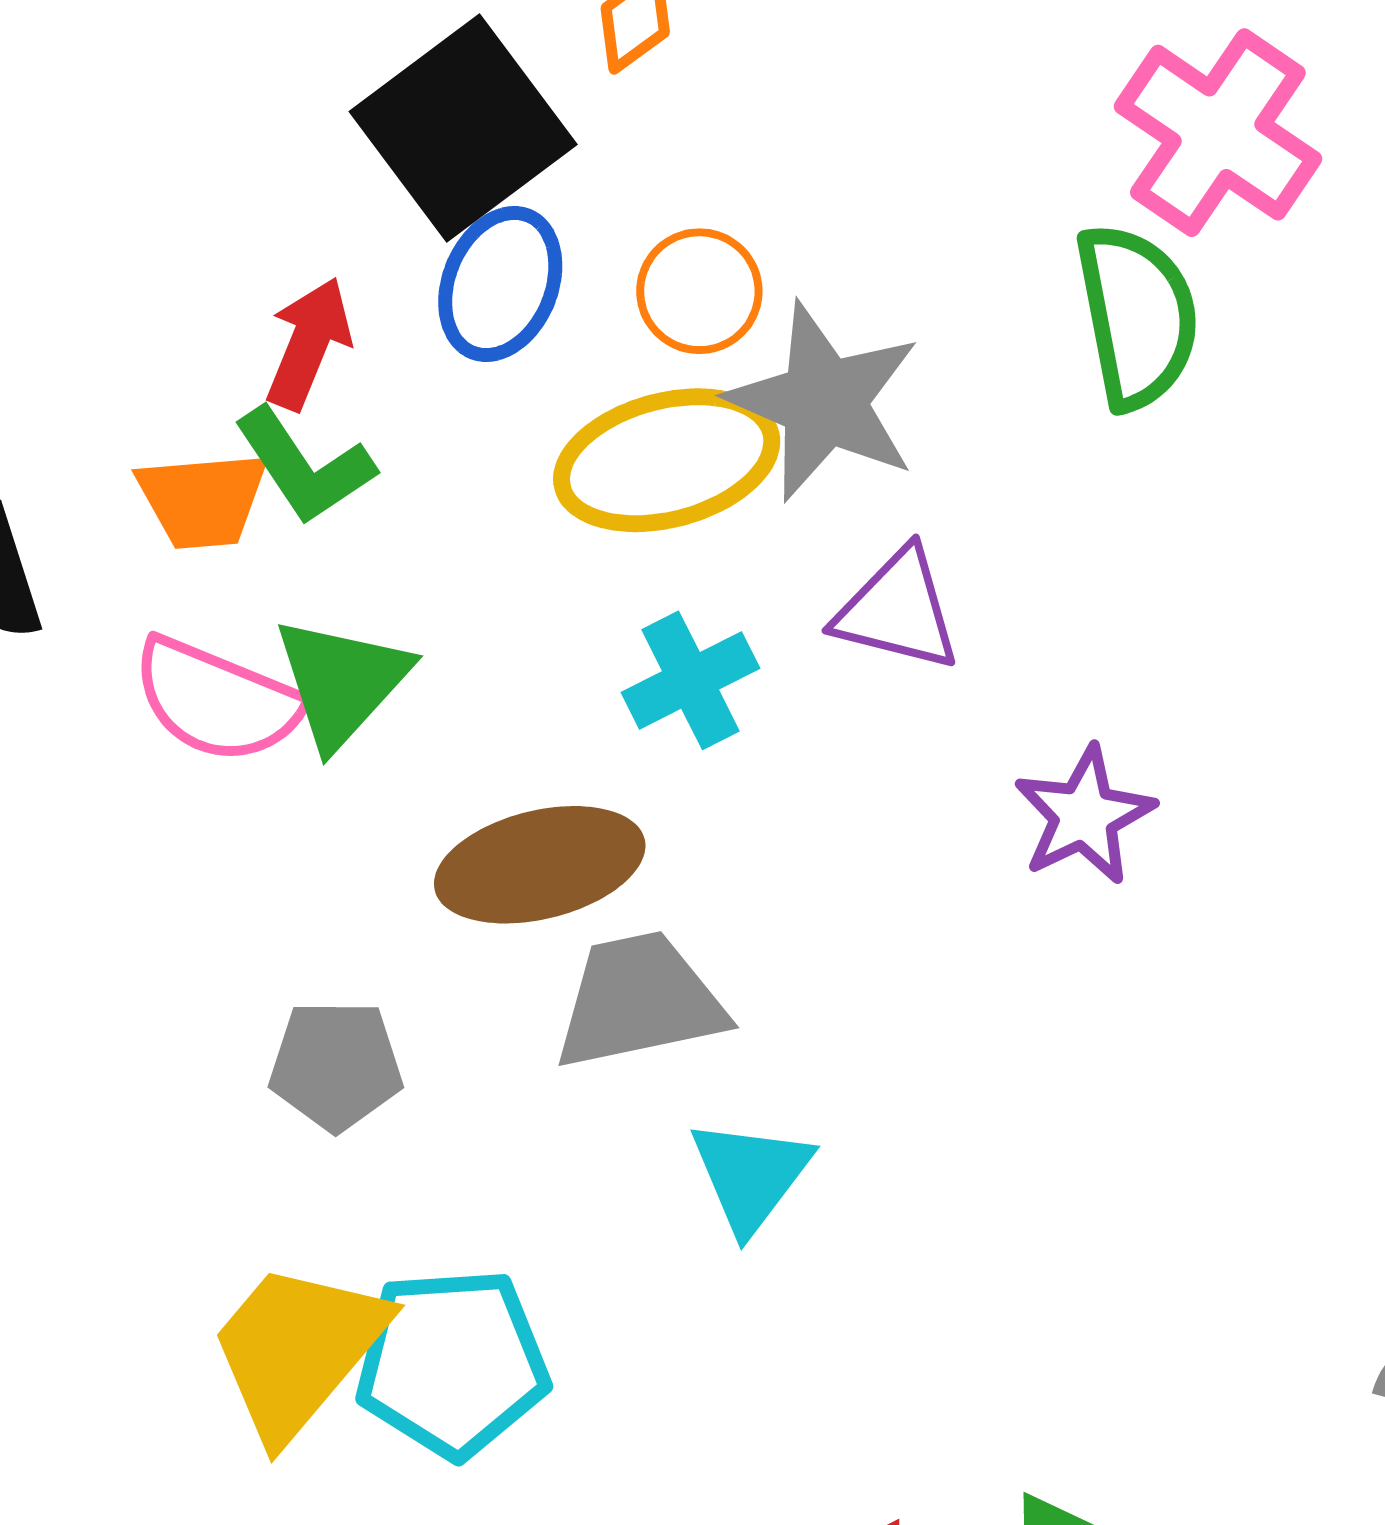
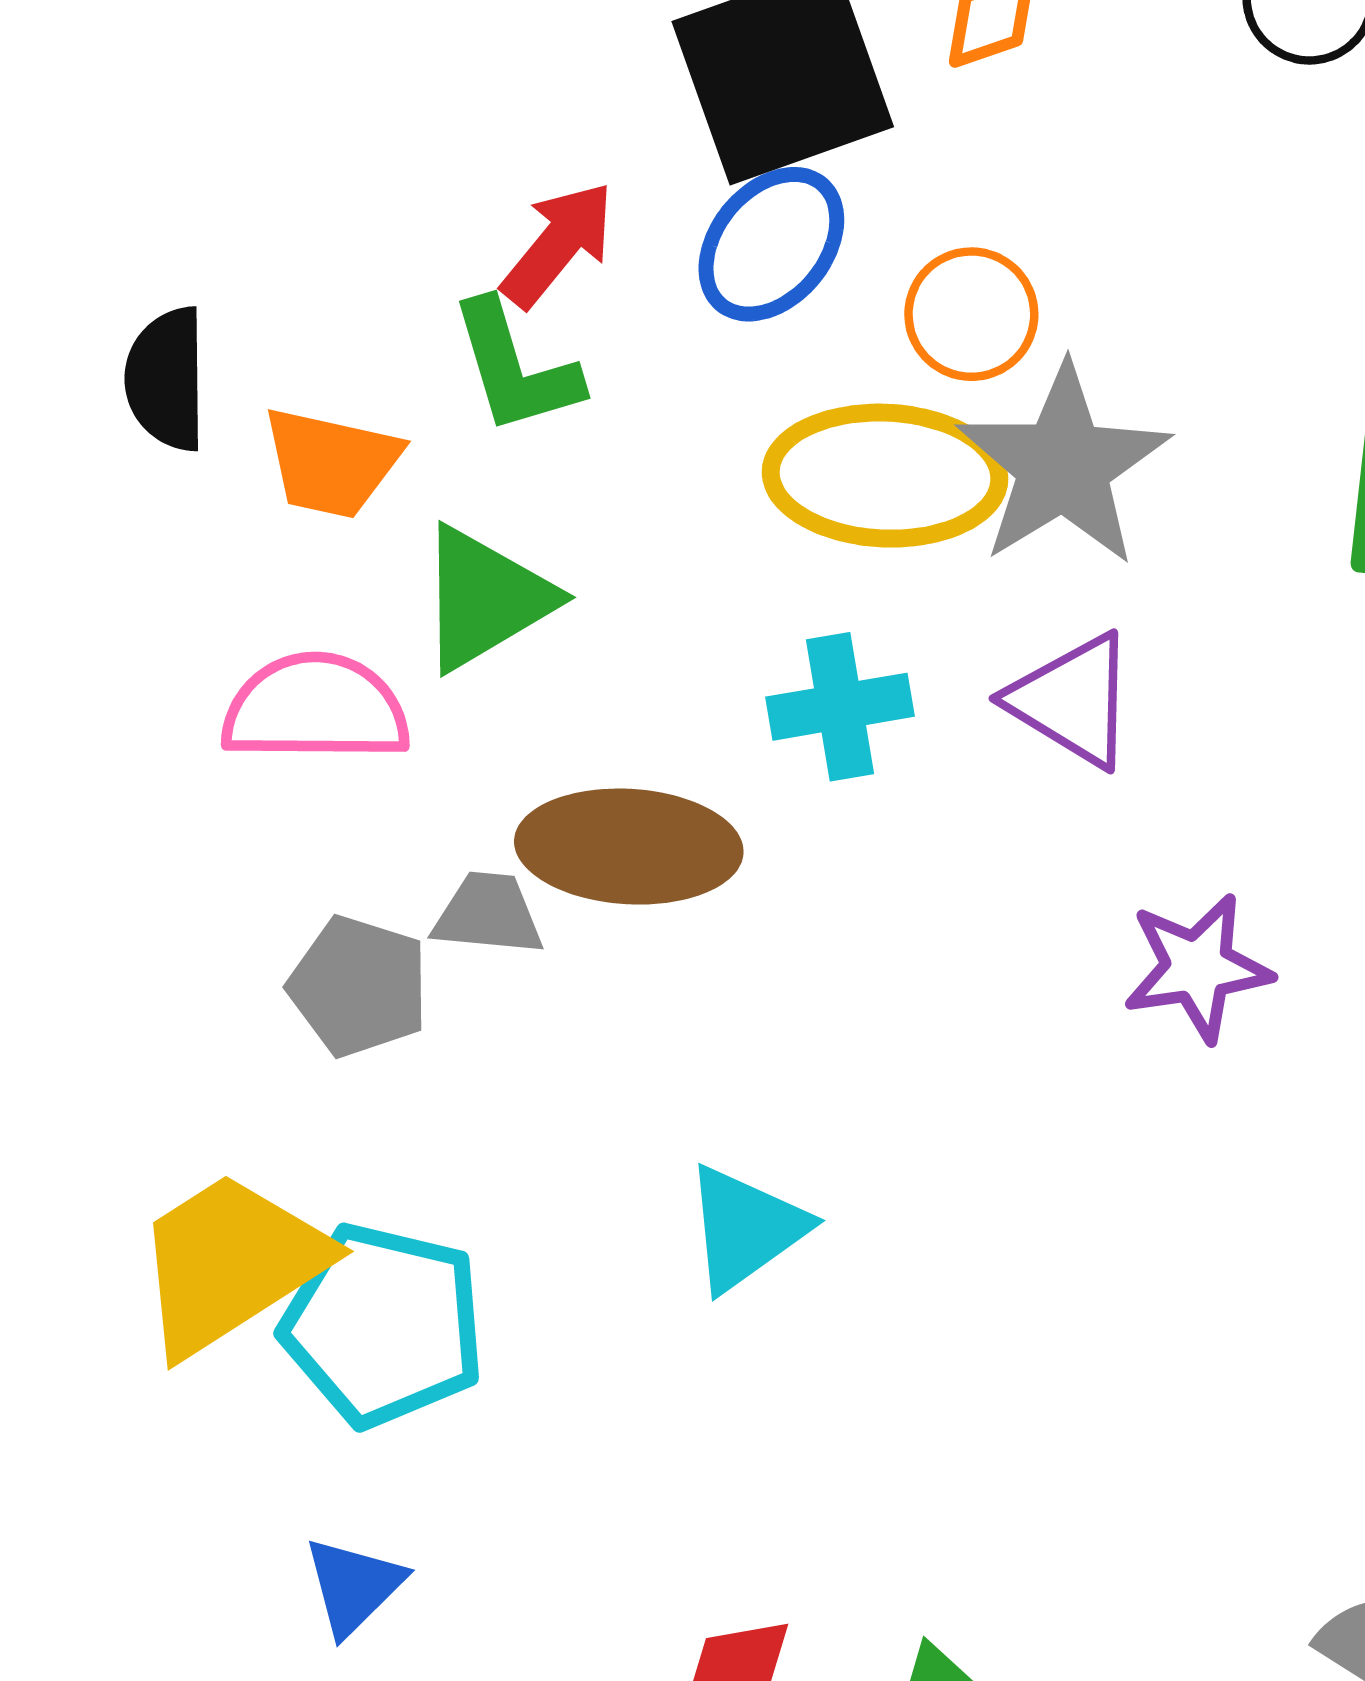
orange trapezoid: (203, 500) -> (331, 463), moved
pink semicircle: (217, 700) -> (315, 708), moved, turned 141
gray trapezoid: (639, 1001) -> (488, 914), moved, size x0.6

